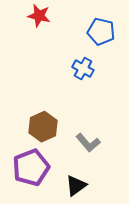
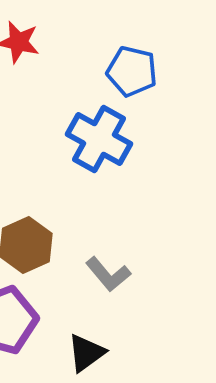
blue cross: (83, 69) -> (99, 139), size x1.6

